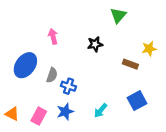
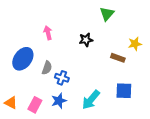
blue square: (137, 101) -> (124, 91), turned 30
cyan arrow: (101, 110) -> (91, 100), size x1.5

